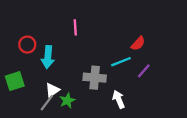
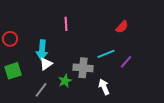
red semicircle: (138, 43) -> (122, 27), moved
red circle: (27, 45) -> (10, 39), moved
white triangle: (52, 90) -> (46, 64), moved
green star: (67, 100) -> (65, 81), moved

